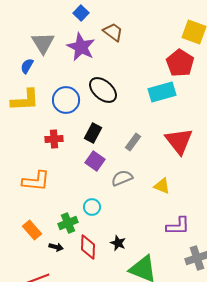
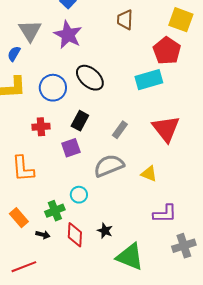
brown trapezoid: (113, 32) -> (125, 20), moved, turned -125
purple square: (95, 161) -> (71, 148), moved, turned 36
gray semicircle: (122, 178) -> (109, 166), size x1.4
orange L-shape: (36, 181) -> (23, 169), turned 80

